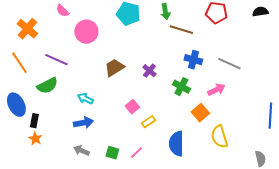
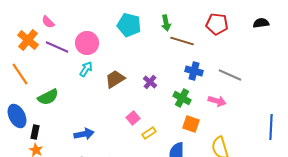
pink semicircle: (62, 11) -> (48, 22), moved
purple line: (56, 60) -> (57, 47), moved
pink arrow: (216, 90) -> (217, 101), turned 42
cyan arrow: (85, 99) -> (86, 69), moved, turned 98
orange square: (200, 113) -> (191, 124), moved, turned -30

